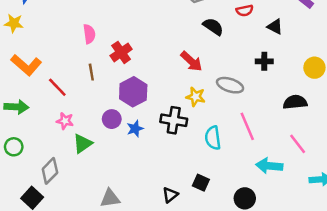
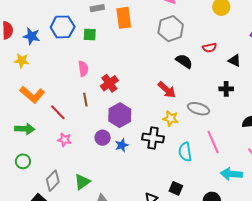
green triangle: (83, 144) -> (82, 182), moved

